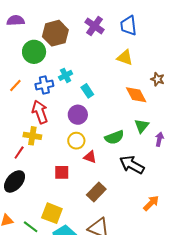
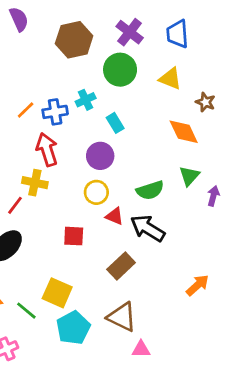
purple semicircle: (16, 20) -> (19, 19), turned 66
green circle: (34, 52) -> (120, 70), moved
brown star: (158, 79) -> (205, 102), moved
orange line: (15, 85) -> (26, 110), moved
black arrow: (132, 165) -> (148, 228), moved

